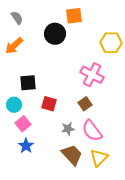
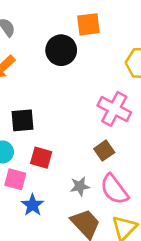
red square: (49, 104) -> (41, 158), moved
pink square: (23, 124) -> (15, 179), turned -35
blue star: (26, 146) -> (33, 205), moved

